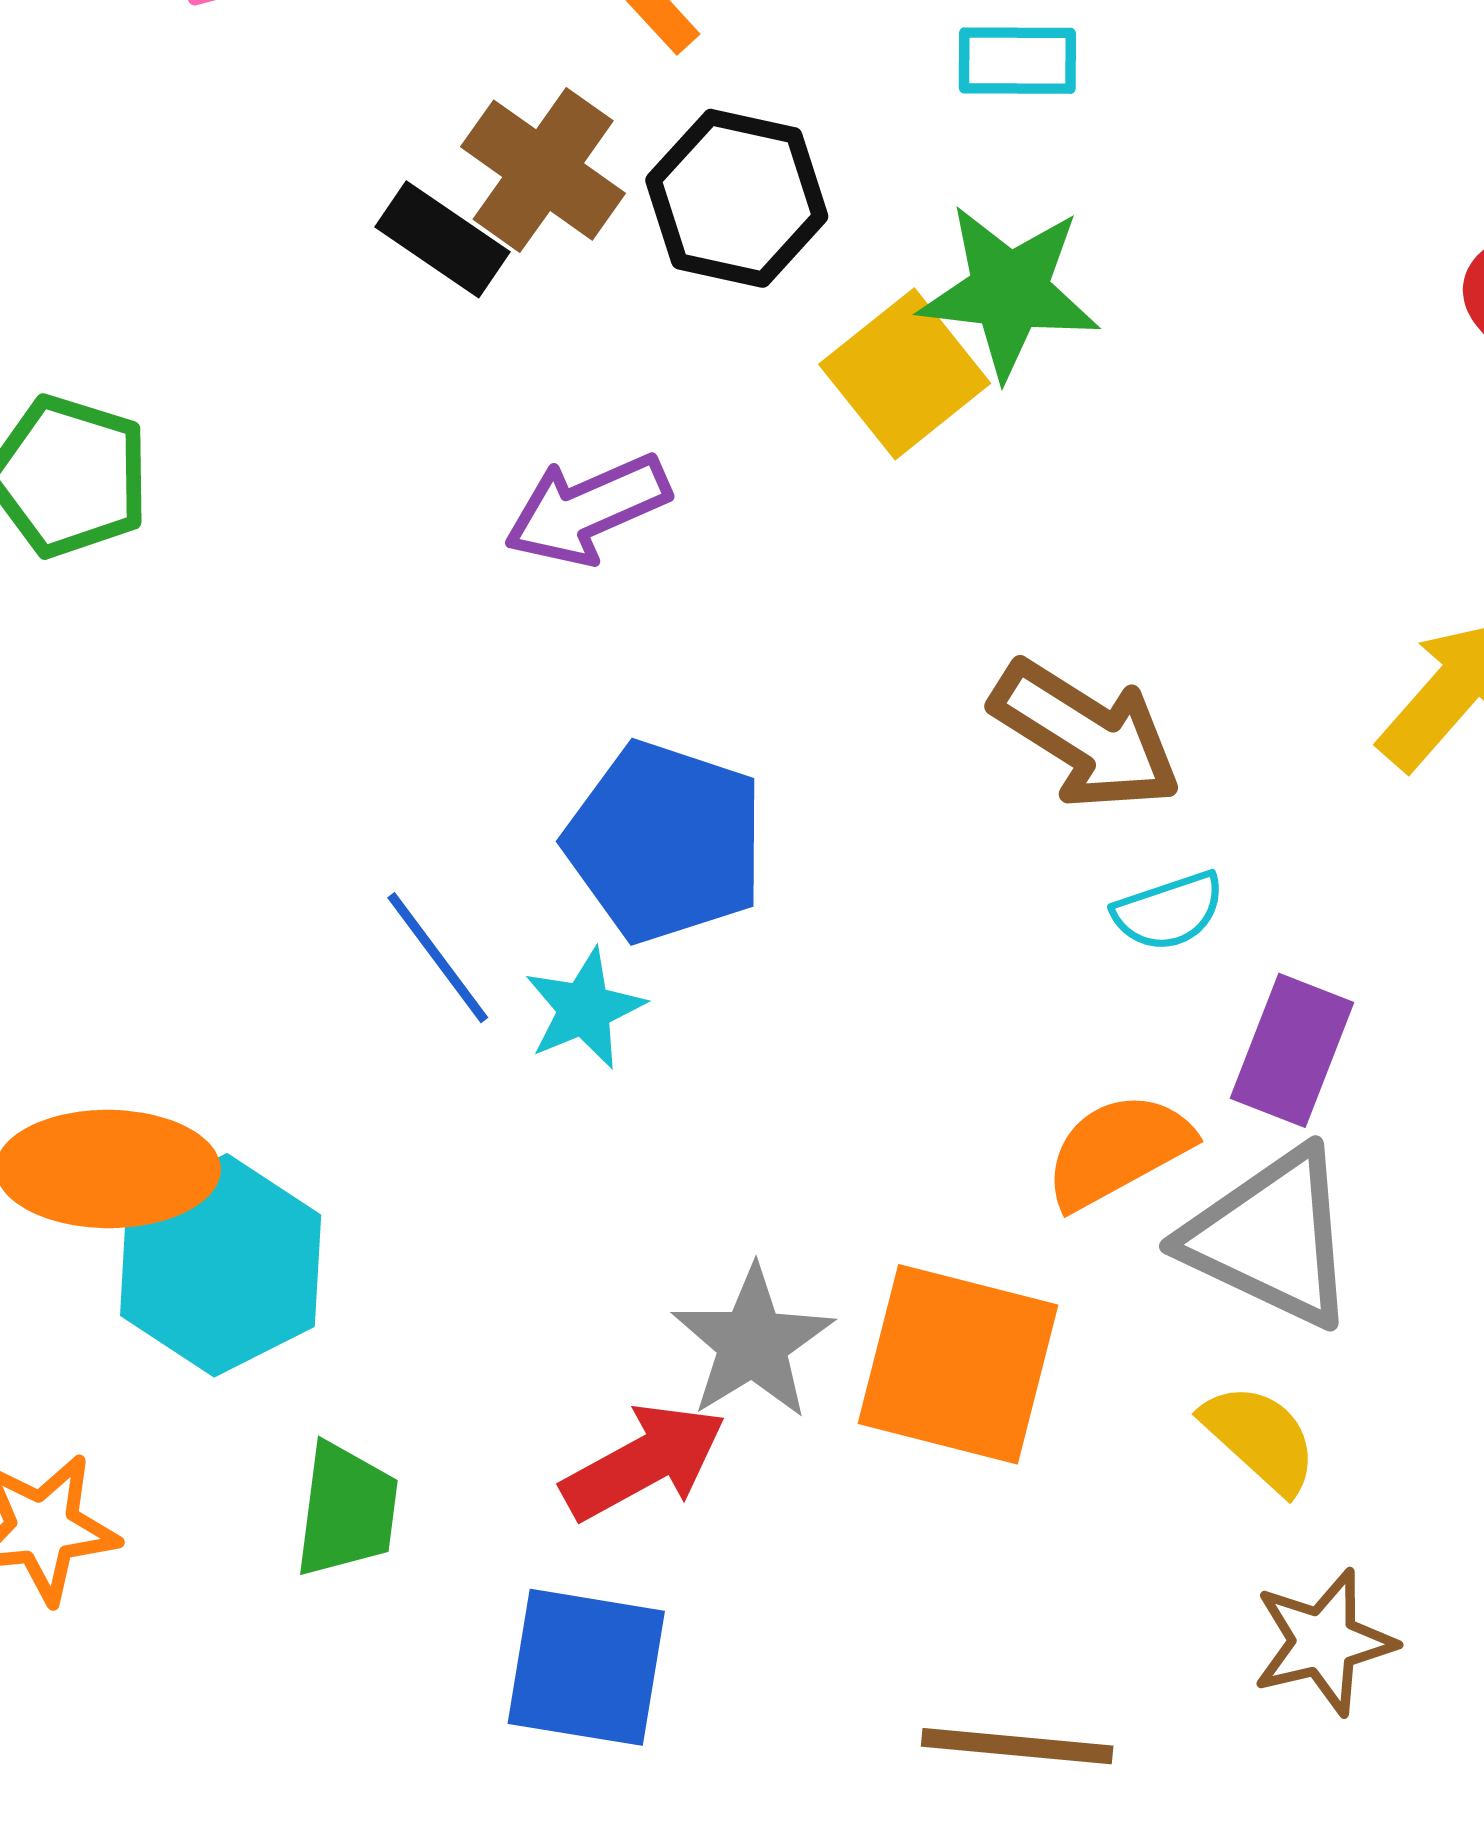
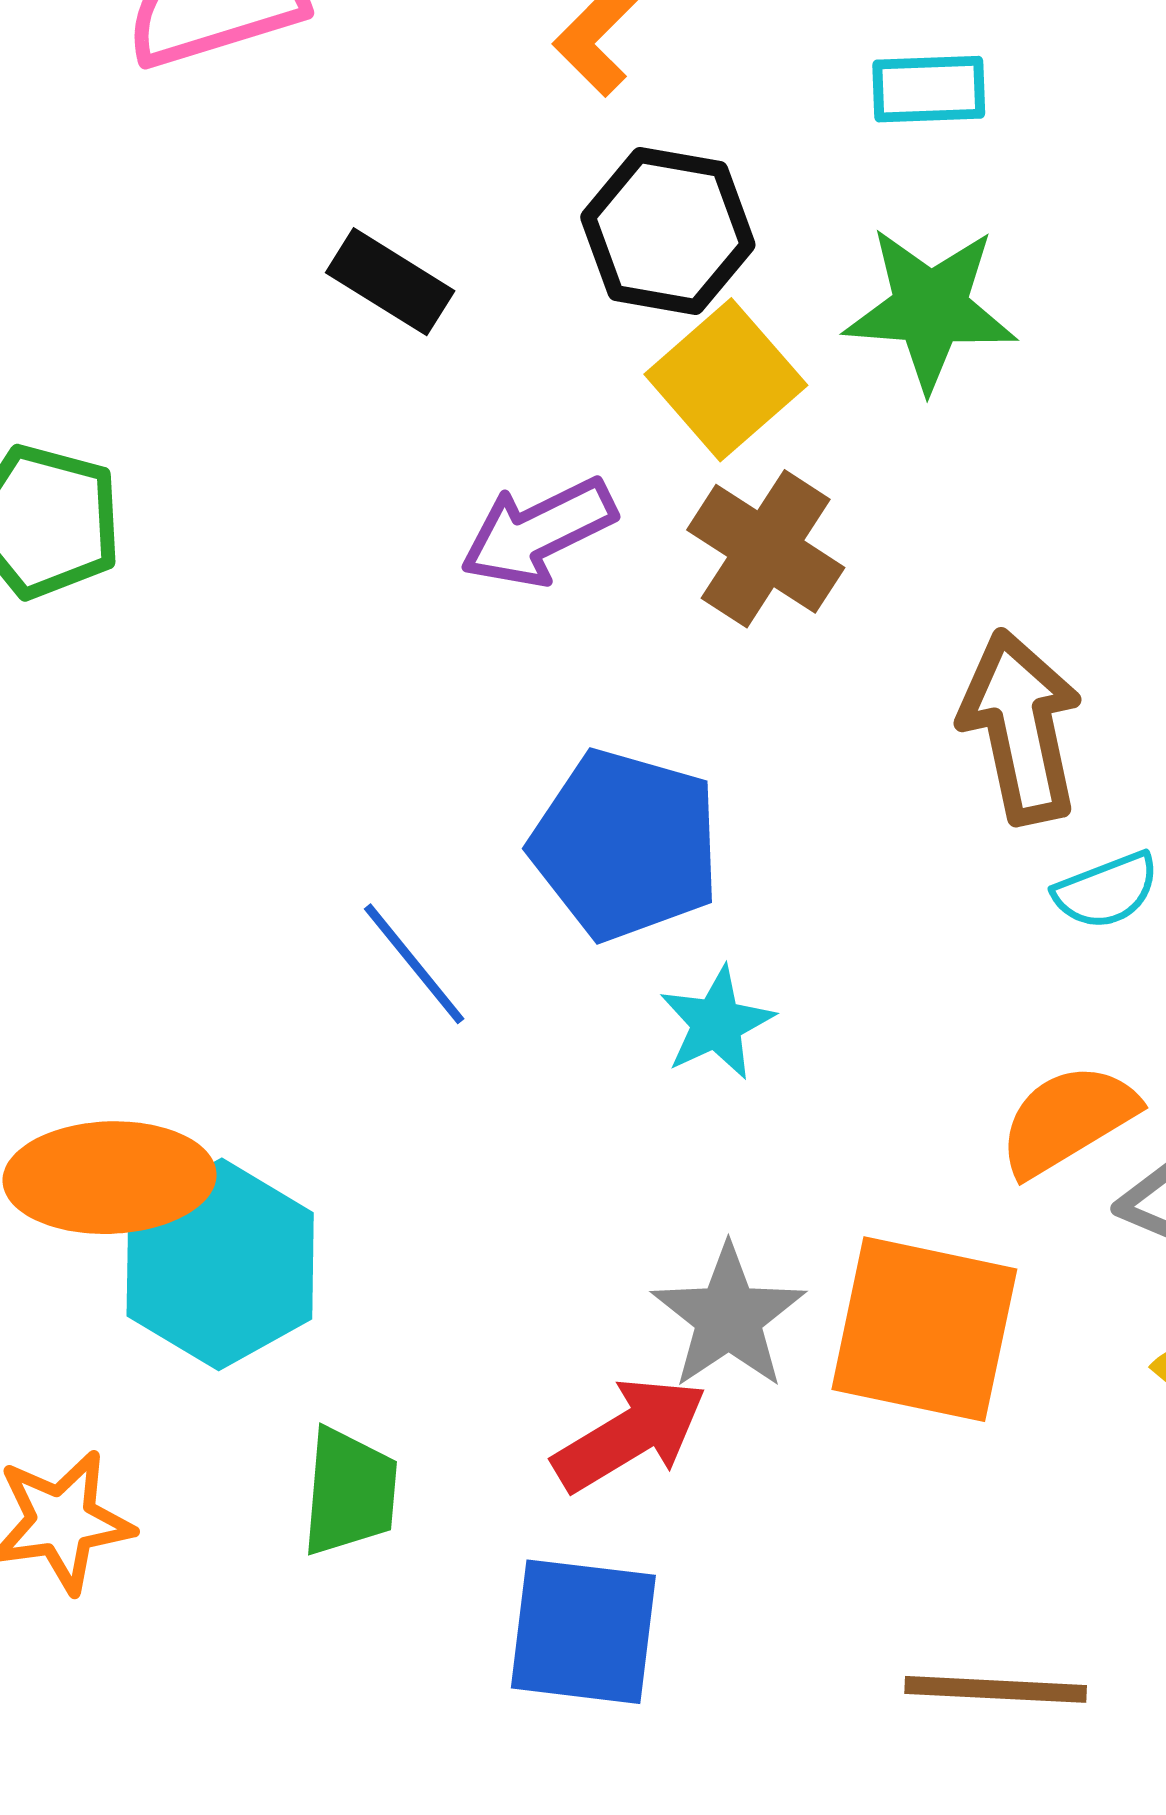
brown cross: (543, 170) -> (766, 549), moved
yellow square: (905, 374) -> (726, 380), moved
brown arrow: (1086, 735) -> (1021, 727), turned -132
cyan star: (584, 1009) -> (717, 1023), moved

